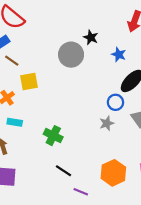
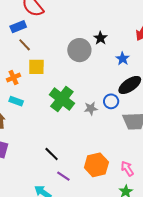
gray star: (107, 123) -> (91, 108), moved
green cross: (53, 136) -> (62, 99), moved, size x1.4

